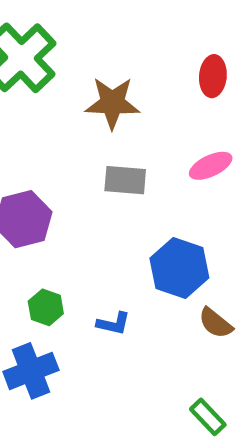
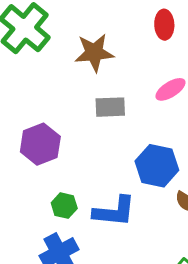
blue L-shape: (113, 324) -> (114, 211), size x1.8

